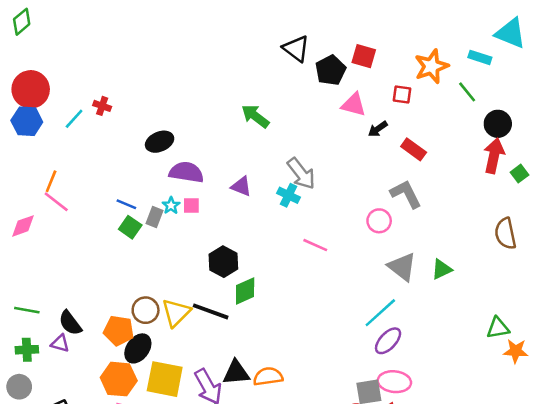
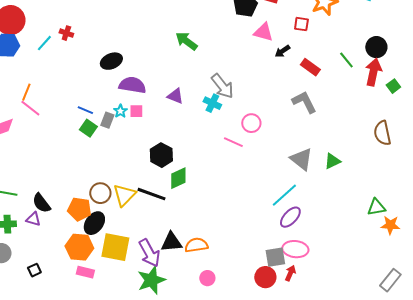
green line: (467, 92) -> (346, 60), moved
pink circle: (379, 221) -> (251, 123), moved

